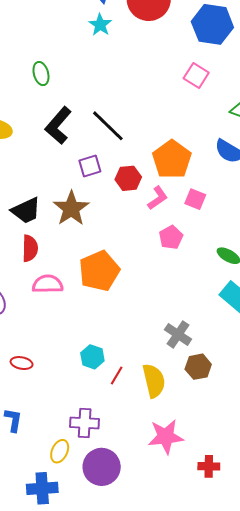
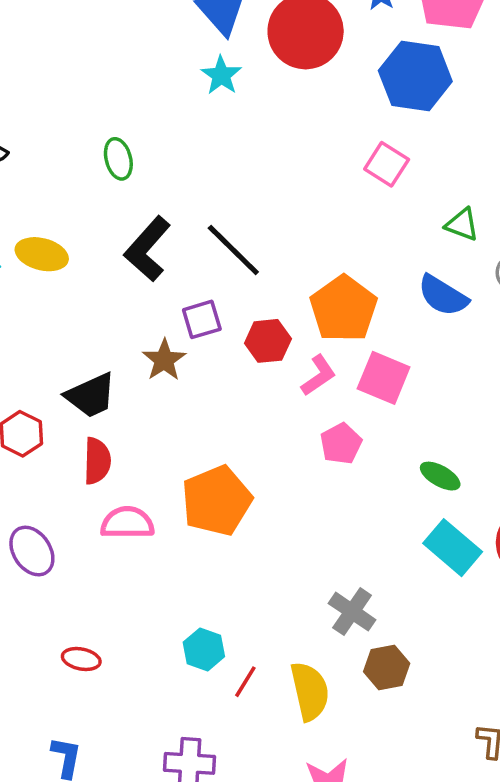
pink square: (195, 199) -> (384, 378), size x1.4
brown star: (71, 208) -> (164, 360), moved, size x0.7

